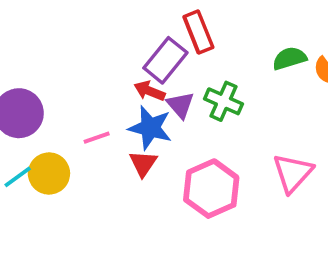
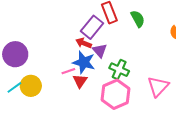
green semicircle: (289, 58) -> (138, 19), moved, turned 78
green cross: (223, 101) -> (119, 70), moved
pink line: (97, 138) -> (68, 71), moved

